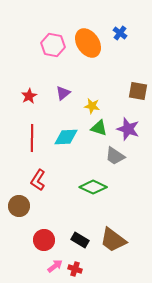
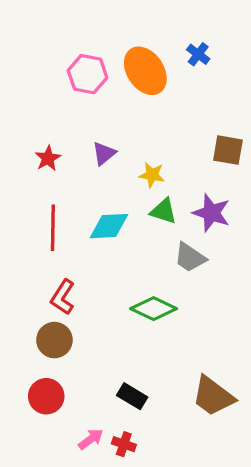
brown circle: (19, 206) -> (54, 340), moved
red circle: (44, 240) -> (46, 396), moved
brown trapezoid: (113, 240) -> (213, 396), moved

